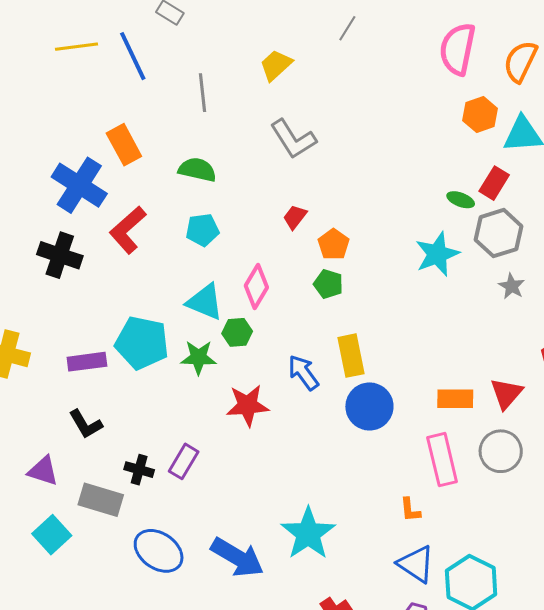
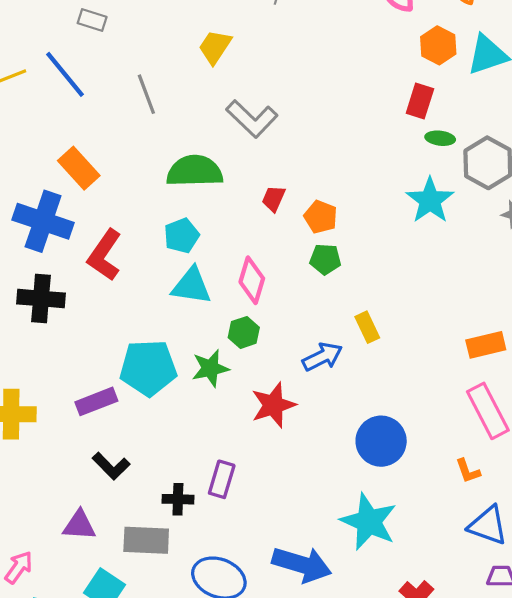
green semicircle: (197, 170) -> (195, 171), moved, size x1.4
red rectangle: (494, 183) -> (420, 101), moved
cyan triangle: (205, 302) -> (191, 286), moved
yellow rectangle: (351, 356) -> (367, 327), size x0.7
blue arrow: (303, 372) -> (322, 357), turned 114
blue circle: (369, 406) -> (381, 441), moved

